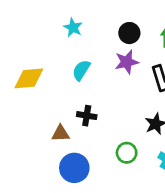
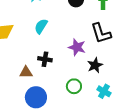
purple star: (127, 62) -> (77, 47), moved, turned 30

